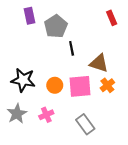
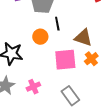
orange circle: (55, 85) -> (40, 37), moved

